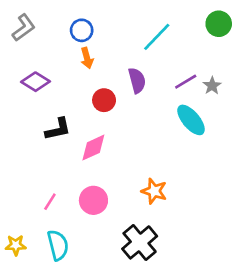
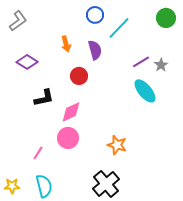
blue circle: (82, 30) -> (95, 15), moved
purple semicircle: (137, 80) -> (95, 50), moved
pink circle: (93, 200) -> (68, 138), moved

